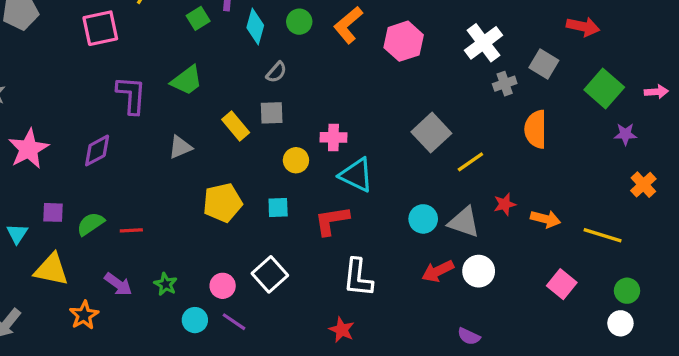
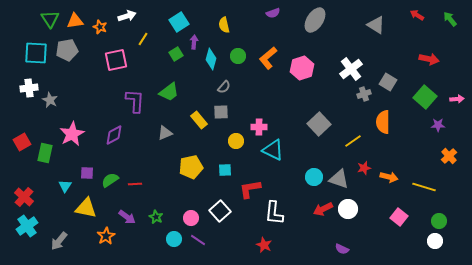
red arrow: (583, 27) -> (429, 59), moved
yellow line: (470, 162) -> (353, 141), moved
red L-shape: (332, 221) -> (250, 189), moved

